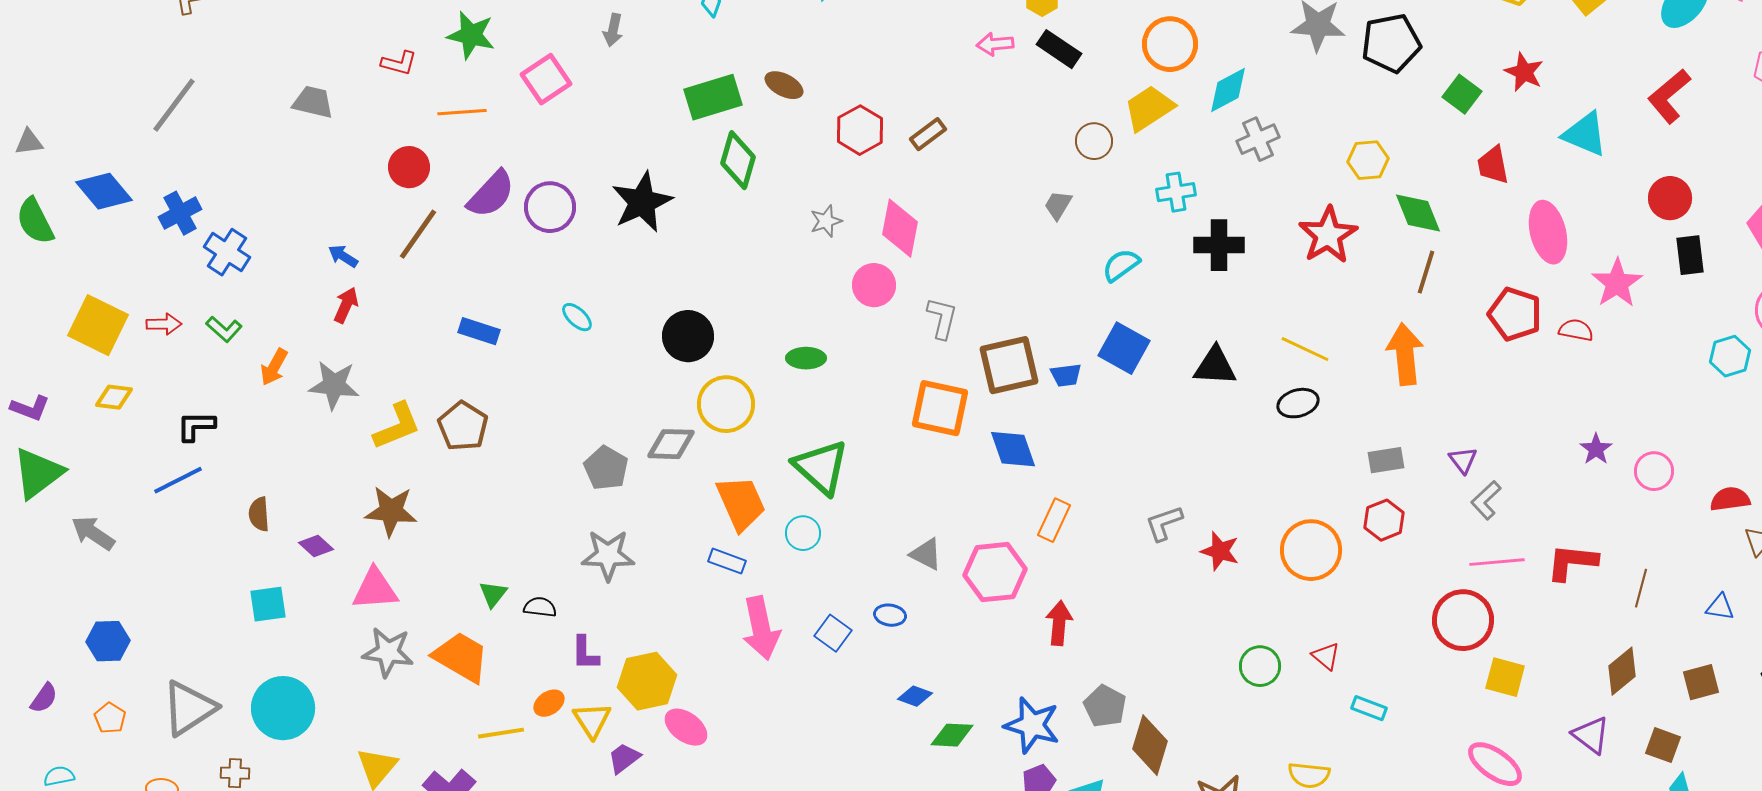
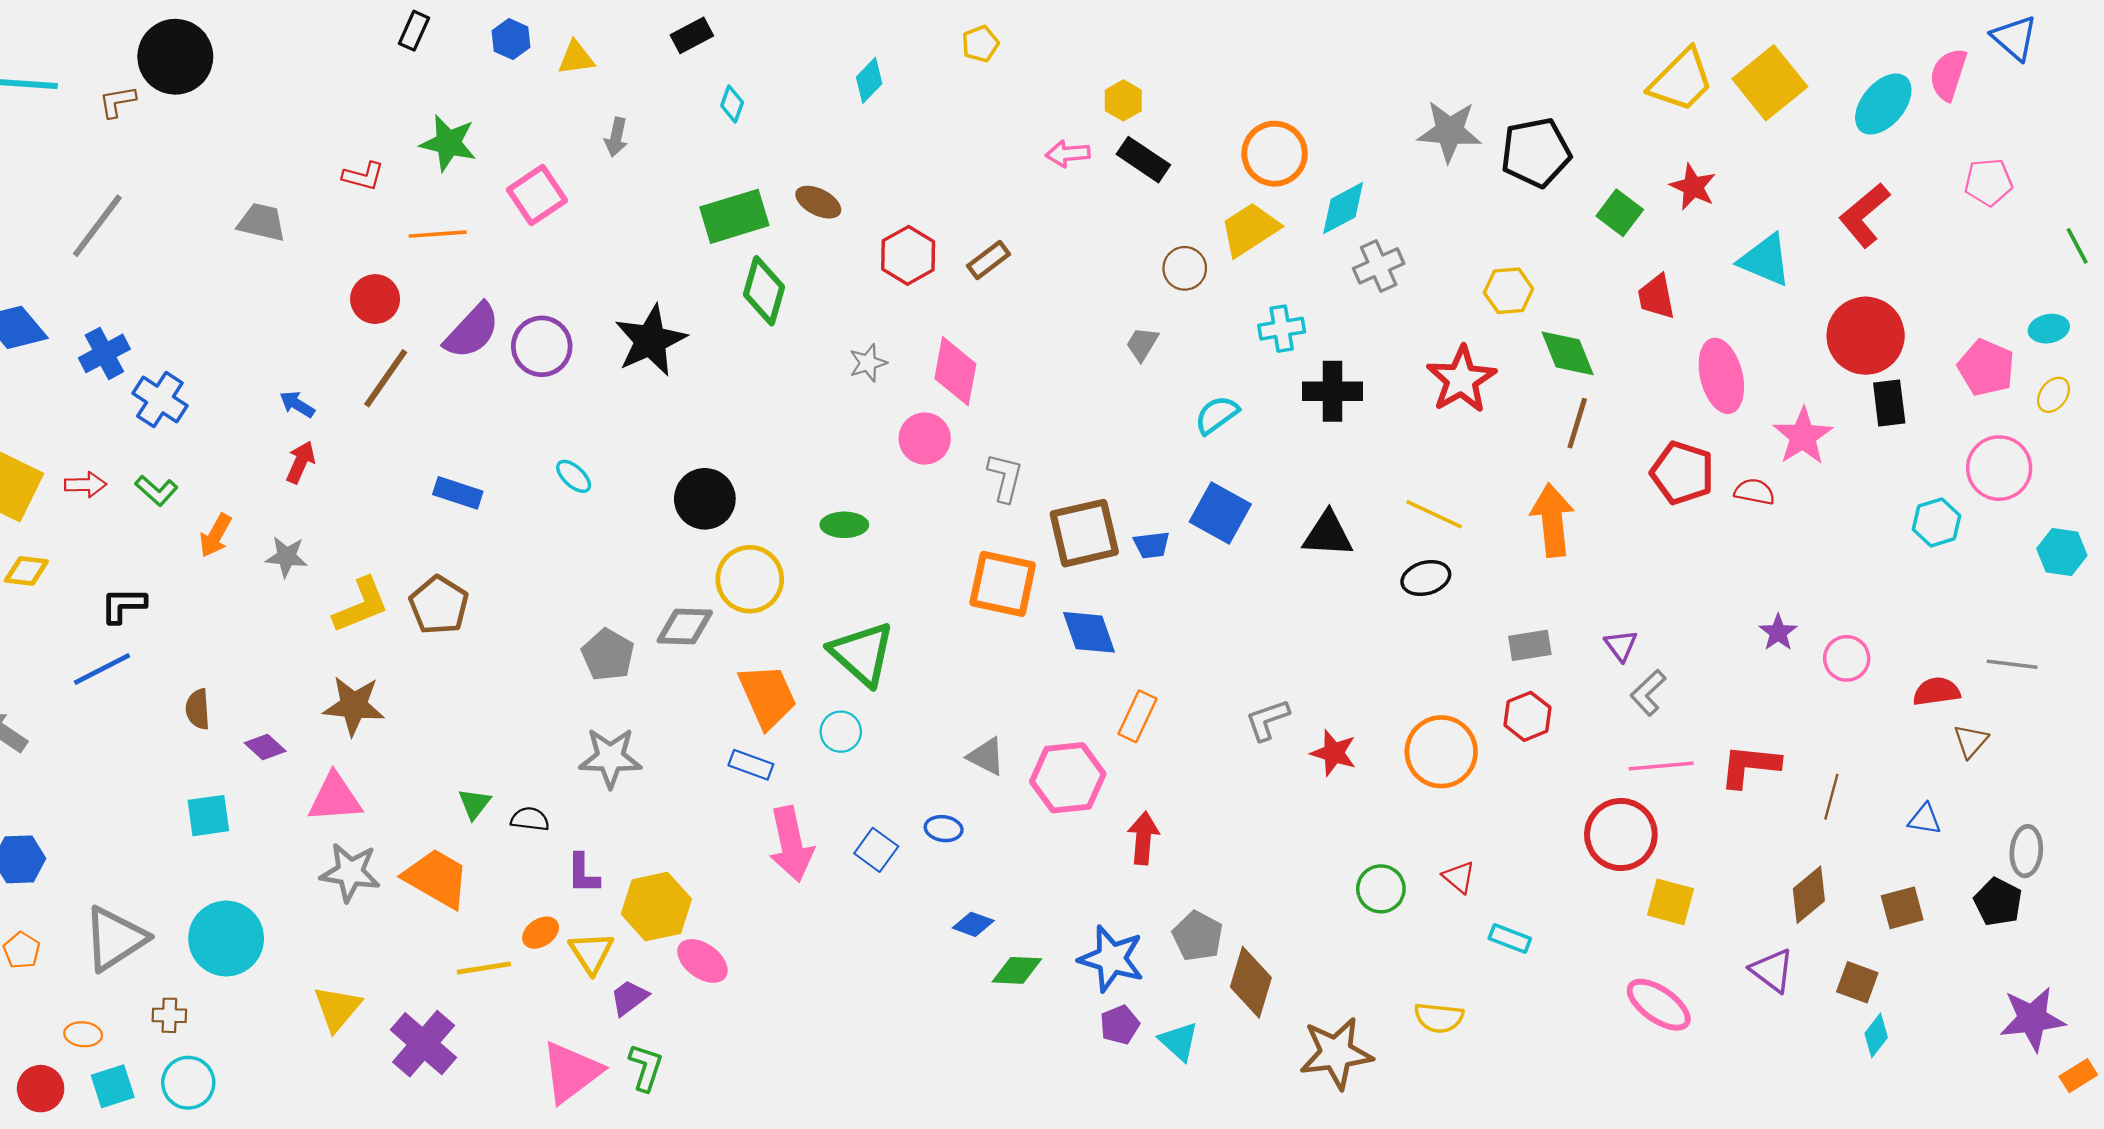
red circle: (1670, 198) -> (1866, 336), size x1.5
gray star: (334, 385) -> (286, 557), size x0.7

